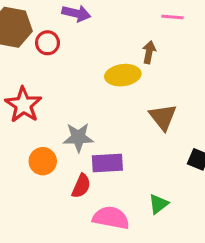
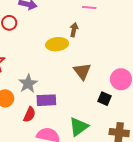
gray star: (78, 137) -> (28, 84), turned -30
green triangle: (158, 204) -> (79, 127), size x1.5

